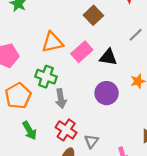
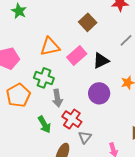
black triangle: (108, 57) -> (101, 61), turned -36
red cross: (66, 130) -> (72, 119), moved
green arrow: (30, 131) -> (44, 125), moved

